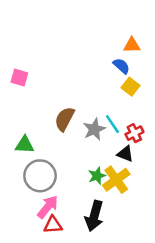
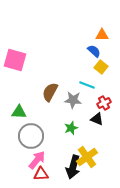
pink square: (19, 78) -> (15, 60), size x1.6
cyan line: (112, 124) -> (87, 85), moved, turned -35
gray star: (94, 129) -> (73, 100), turned 30
green star: (97, 176) -> (71, 128), moved
yellow cross: (116, 180) -> (87, 157), moved

